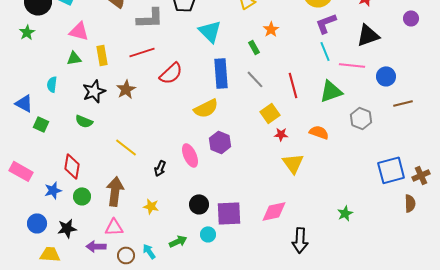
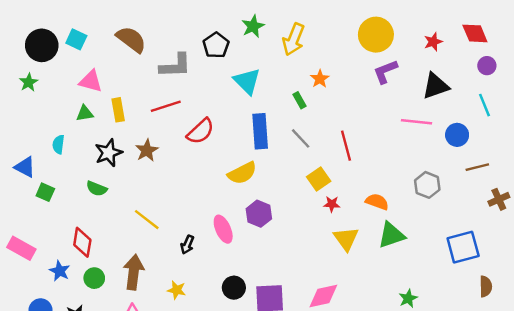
cyan line: (325, 51) -> (485, 105), moved
green triangle: (331, 91) -> (391, 235), moved
brown cross: (421, 175) -> (499, 199), moved
blue star: (53, 190) -> (60, 271), turned -30

